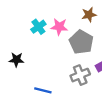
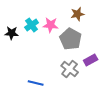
black star: (16, 60) -> (12, 33), moved
gray cross: (80, 75) -> (70, 69), turned -30

